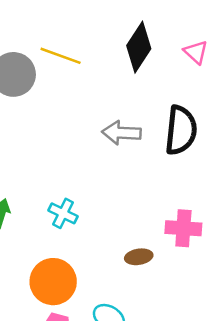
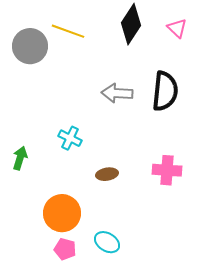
cyan cross: (63, 213) -> (70, 138), moved
brown ellipse: (139, 257) -> (107, 174), moved

